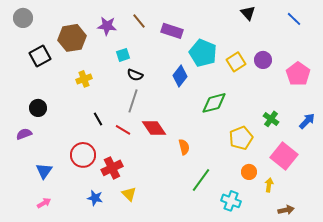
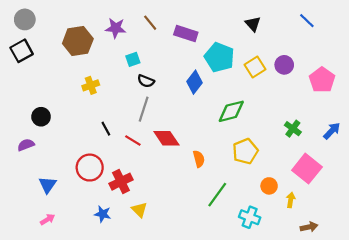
black triangle: (248, 13) -> (253, 24), moved
blue line: (294, 19) -> (307, 21), moved
black square: (40, 56) -> (22, 51), moved
yellow pentagon: (241, 138) -> (245, 151), moved

